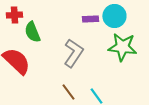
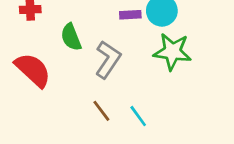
green semicircle: (32, 32) -> (71, 37), moved

